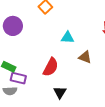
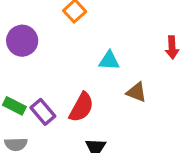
purple rectangle: (18, 78) -> (43, 112), moved, turned 35

